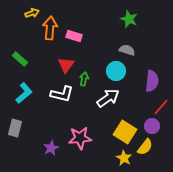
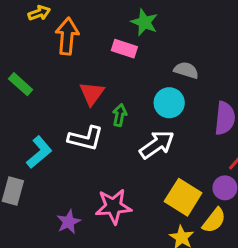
green star: (129, 19) -> (144, 22), moved
pink rectangle: (74, 36) -> (124, 49), moved
cyan L-shape: (24, 93) -> (39, 152), moved

